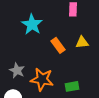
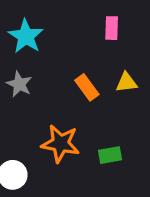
cyan star: (32, 24) -> (26, 36), moved
gray star: (17, 70) -> (19, 84), moved

